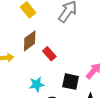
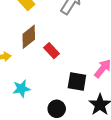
cyan star: (37, 84) -> (21, 89), moved

